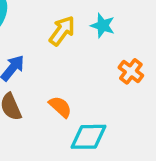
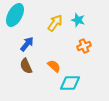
orange cross: (131, 71) -> (84, 46), moved, turned 32

